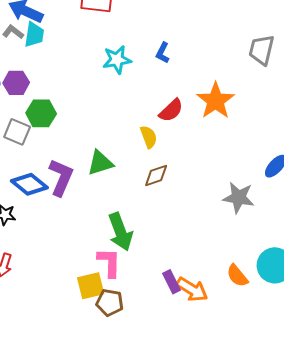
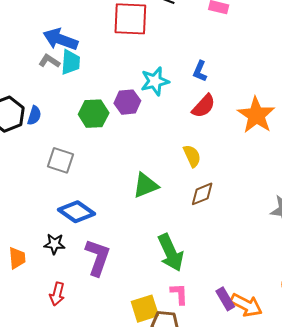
purple hexagon: (16, 83) -> (127, 102), moved
red semicircle: (171, 110) -> (204, 106), moved
green hexagon: (41, 113) -> (94, 114), moved
purple L-shape: (61, 177) -> (98, 257), moved
pink L-shape: (109, 262) -> (179, 294), moved, size x0.7

